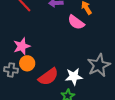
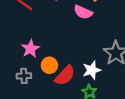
orange circle: (27, 63) -> (49, 65), moved

